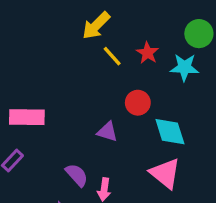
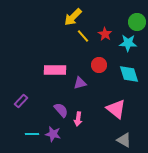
pink rectangle: (27, 117) -> (55, 70), moved
purple triangle: (107, 132) -> (80, 83), turned -32
cyan diamond: (170, 132) -> (129, 74), moved

